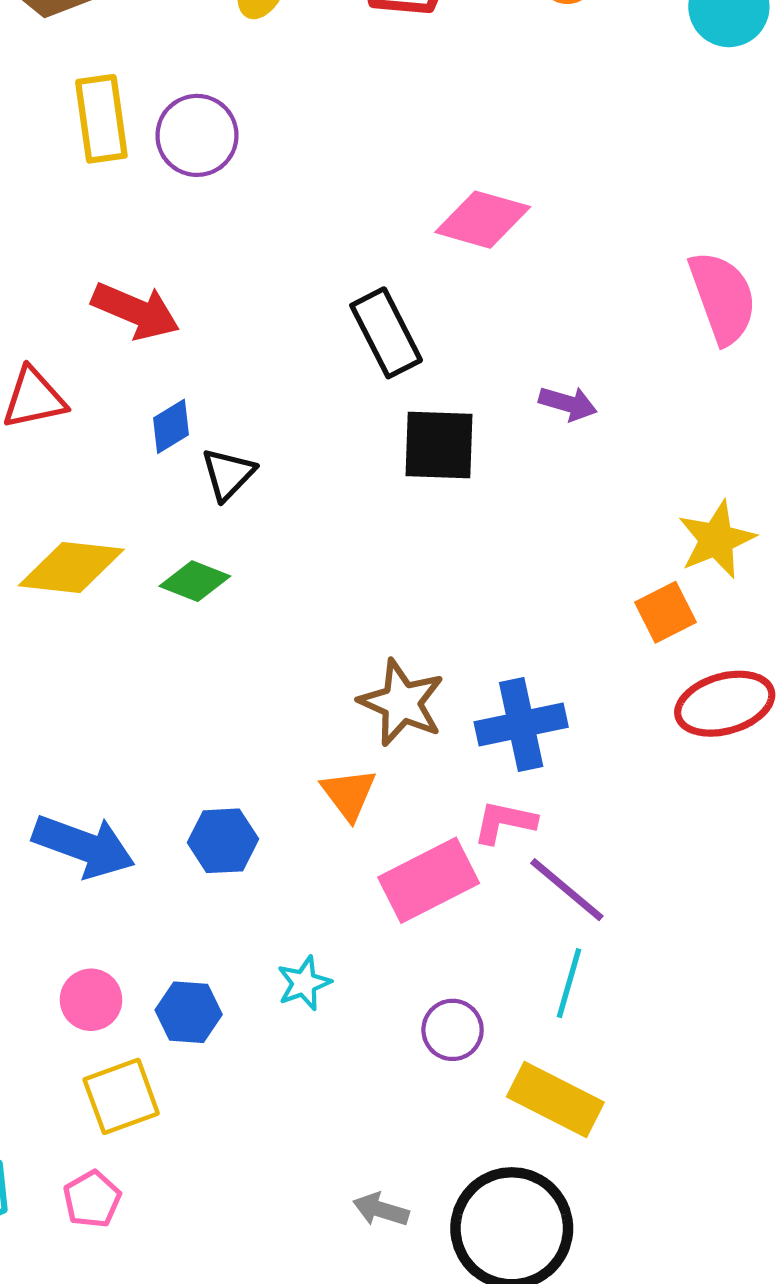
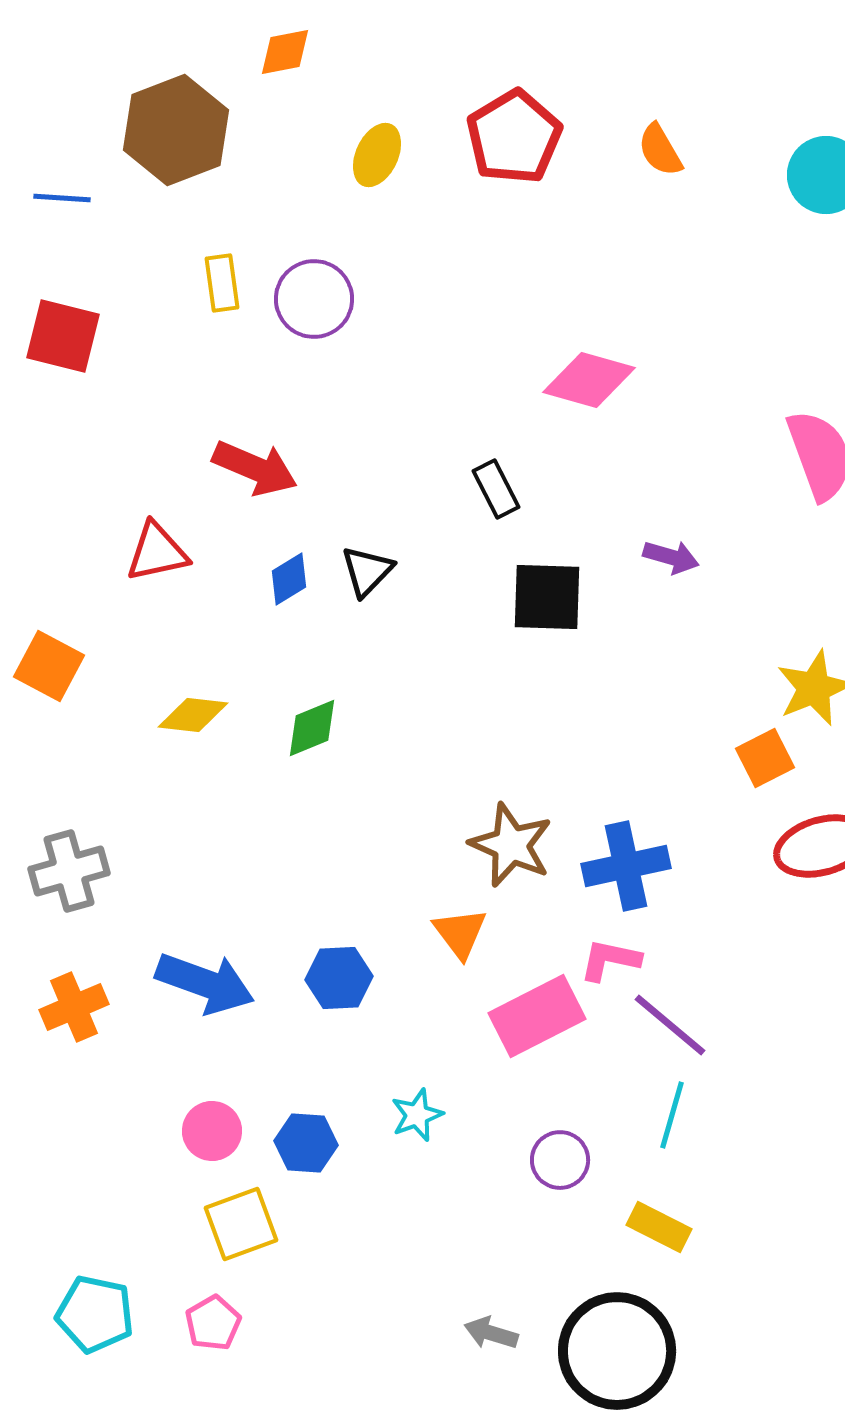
yellow rectangle: (101, 119) -> (222, 283), size x0.7
black rectangle: (386, 333) -> (496, 489), size x0.7
black triangle: (228, 474) -> (367, 571), moved
yellow diamond: (71, 568) -> (193, 715), size x0.7
green diamond: (195, 581) -> (312, 728), turned -44
yellow rectangle: (555, 1100) -> (659, 1227), size x0.7

